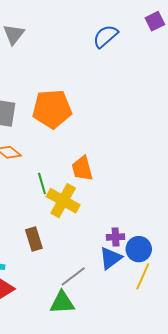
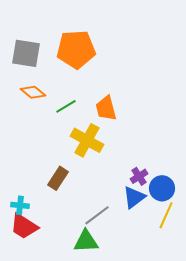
green line: (42, 184) -> (66, 106), moved, turned 75
purple cross: (116, 237) -> (139, 176), turned -30
brown rectangle: (34, 239) -> (58, 178), turned 50

